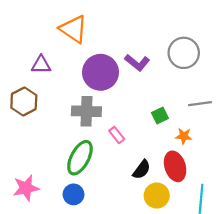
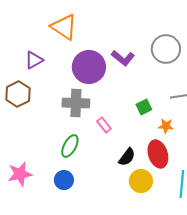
purple triangle: (41, 65) -> (34, 60), turned -30
green ellipse: (80, 158) -> (70, 146), size x0.7

